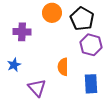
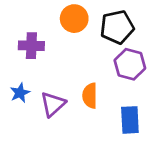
black pentagon: (82, 19) -> (117, 27), turned 30
purple triangle: (37, 88) -> (53, 104), moved, turned 30

